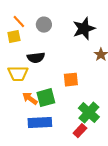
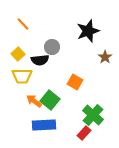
gray circle: (44, 25) -> (52, 47), moved
yellow square: (14, 37) -> (18, 54), moved, turned -32
orange square: (71, 80) -> (75, 82), turned 35
green square: (46, 98) -> (50, 100), turned -36

